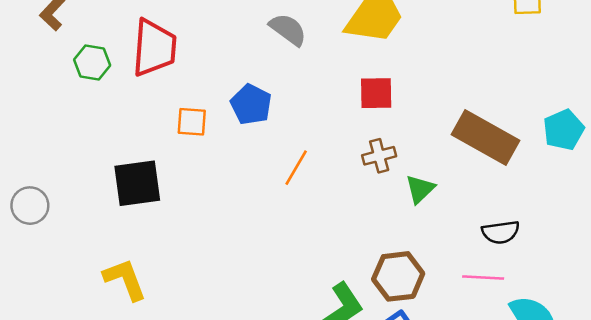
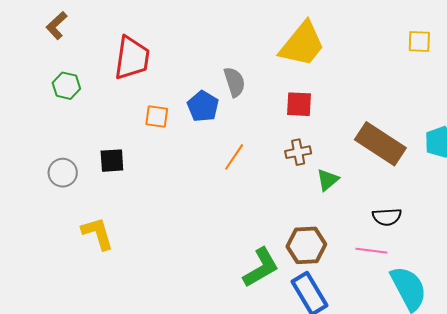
gray semicircle: (288, 29) -> (234, 82), moved, turned 32
green hexagon: (92, 63) -> (66, 86), moved
black square: (137, 183) -> (112, 161), size x0.7
gray circle: (30, 206) -> (63, 173), moved

